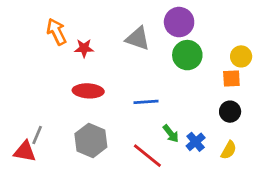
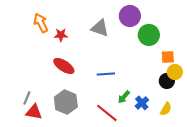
green circle: (187, 55) -> (149, 35), moved
yellow circle: (241, 56) -> (175, 72), moved
red ellipse: (88, 91) -> (64, 66), turned 30
green arrow: (171, 134) -> (124, 97), turned 80
red triangle: (25, 152) -> (34, 112), moved

